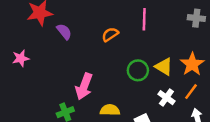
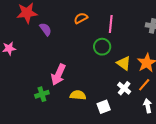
orange semicircle: (110, 34) -> (81, 18), moved
green circle: (138, 70) -> (102, 47), moved

